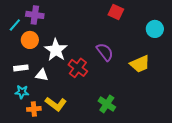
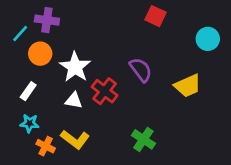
white rectangle: (21, 68) -> (28, 91), turned -48
white triangle: (42, 75) -> (74, 101), moved
orange cross: (34, 109) -> (46, 146), turned 32

